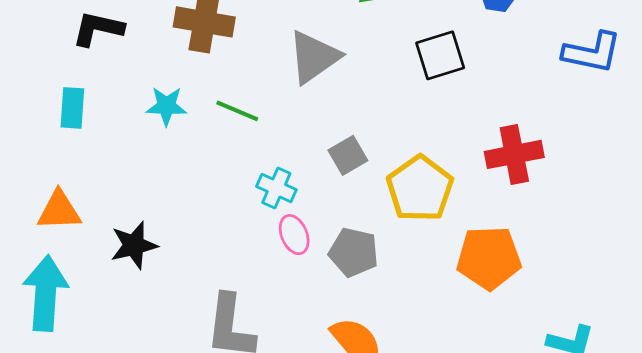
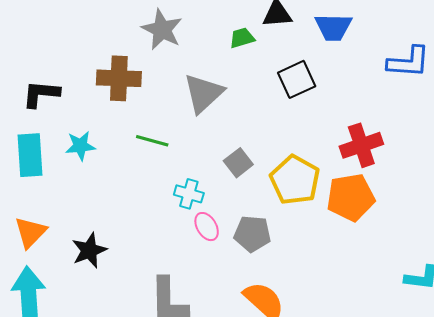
cyan star: (166, 106) -> (80, 146), moved
cyan rectangle: (72, 108) -> (30, 155), size x1.4
orange triangle: (59, 211) -> (30, 232), turned -36
orange pentagon: (489, 258) -> (351, 197), moved

